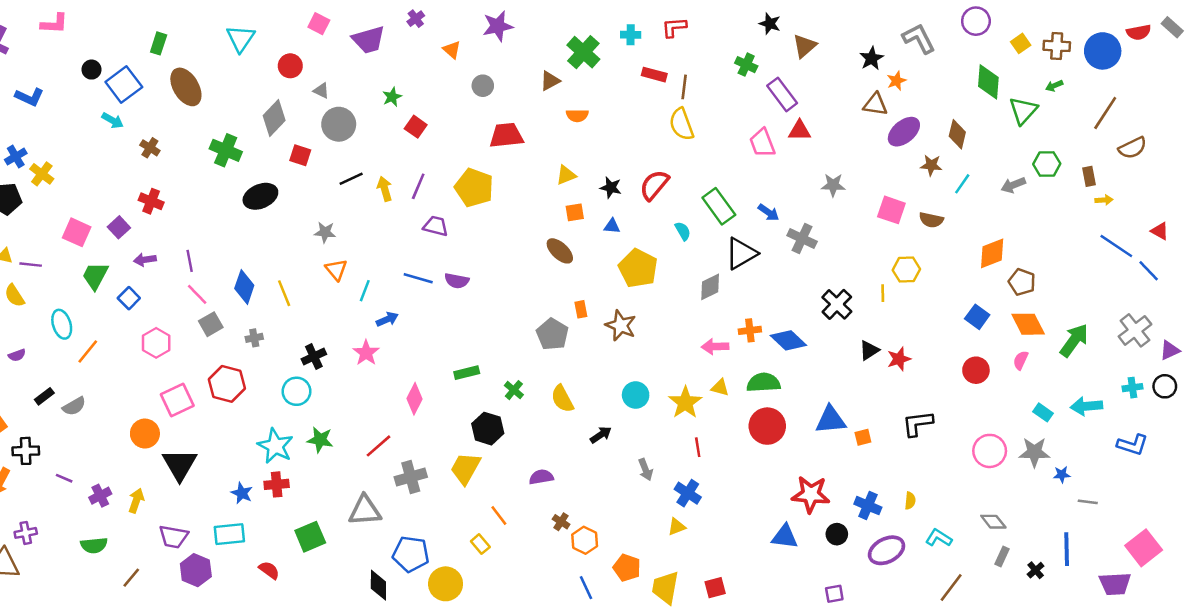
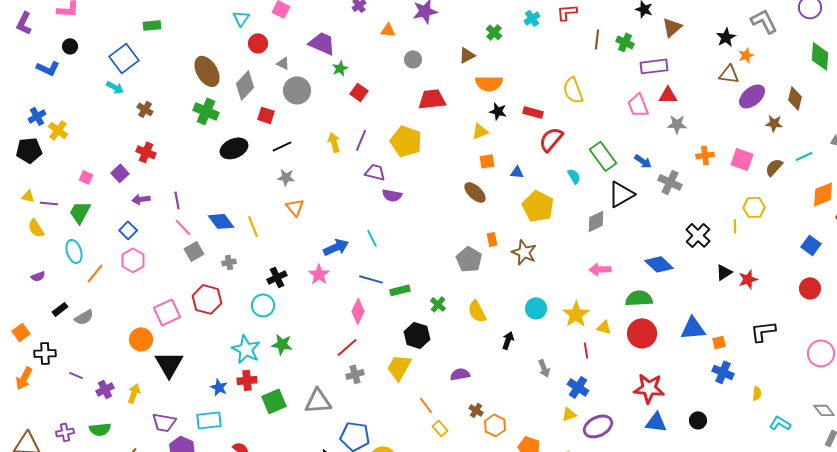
cyan cross: (631, 35) -> (532, 18), turned -35
cyan triangle: (241, 39) -> (241, 18), moved, size x0.7
purple trapezoid: (369, 40) -> (322, 43), moved, turned -140
green rectangle: (159, 43) -> (152, 25), turned 66
orange triangle: (452, 50) -> (388, 30), turned -35
green cross: (583, 52) -> (494, 32), size x0.6
black circle: (92, 70) -> (70, 46), moved
red rectangle: (654, 75) -> (533, 112), moved
brown ellipse: (186, 87) -> (207, 71), moved
brown line: (684, 87) -> (597, 39), moved
purple rectangle: (782, 94) -> (654, 66), turned -60
orange semicircle: (577, 116) -> (489, 83), size x1.5
black line: (351, 179) -> (282, 146), moved
cyan line: (962, 184) -> (804, 156), moved, turned 30
gray star: (833, 185) -> (677, 124), moved
black star: (611, 188) -> (498, 111), moved
brown semicircle: (931, 220) -> (774, 167), turned 120
pink square: (77, 232) -> (86, 177), size x0.6
green trapezoid: (95, 276) -> (80, 212), moved
blue line: (418, 278) -> (371, 279), moved
purple semicircle: (457, 281) -> (392, 195), moved
blue diamond: (244, 287) -> (221, 221), turned -56
cyan line: (365, 291) -> (372, 238), moved, turned -48
blue arrow: (387, 319) -> (336, 247), size x1.4
orange cross: (750, 330) -> (705, 155), moved
pink hexagon: (156, 343) -> (133, 260), moved
yellow triangle: (720, 388) -> (604, 327), moved
black arrow: (601, 435) -> (508, 340), turned -36
red line: (378, 446) -> (347, 347), moved
gray cross: (411, 477) -> (355, 374), size x0.7
red star: (811, 494) -> (649, 388), moved
blue cross: (868, 506) -> (723, 372), moved
purple cross: (26, 533) -> (65, 432), moved
green square: (310, 537) -> (274, 401), moved
yellow rectangle: (480, 544) -> (440, 428), moved
purple ellipse: (887, 550) -> (598, 426), moved

